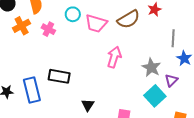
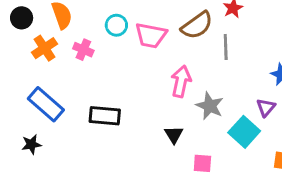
gray line: (173, 38) -> (226, 47), moved
gray star: (151, 67) -> (210, 106), moved
blue rectangle: (32, 90) -> (46, 104), moved, turned -30
black triangle: (88, 105) -> (174, 135), moved

